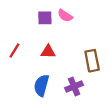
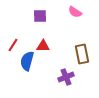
pink semicircle: (65, 16) -> (75, 12), moved
blue semicircle: (41, 85) -> (27, 61), moved

